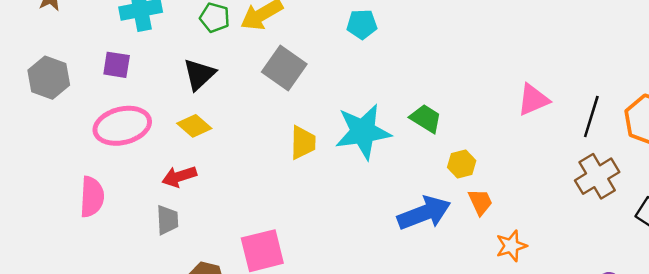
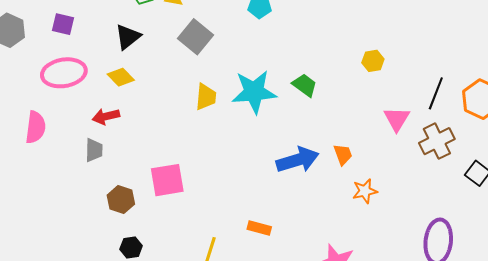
pink triangle: (533, 100) -> (397, 119), moved, turned -40
yellow hexagon: (462, 164) -> (373, 61), moved

